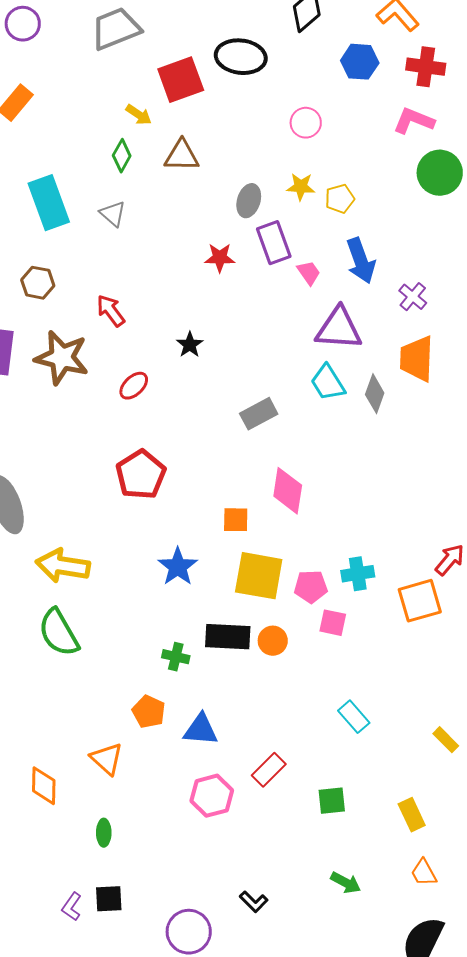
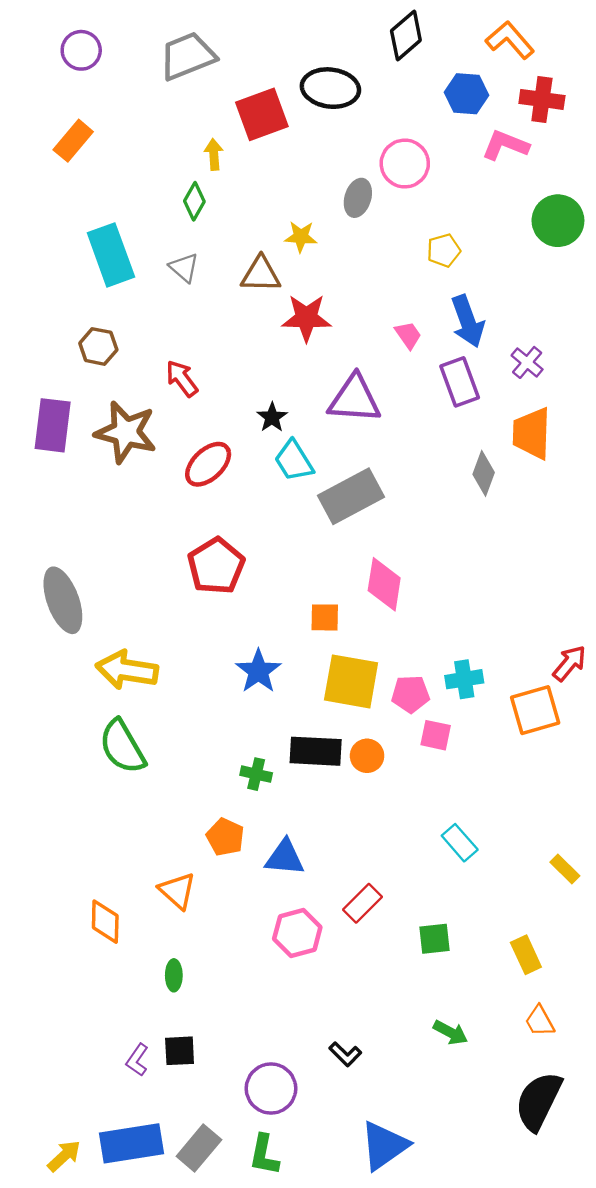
yellow arrow: (139, 115) -> (214, 154), turned -128
pink L-shape: (414, 121) -> (505, 145), moved
pink circle: (306, 123) -> (405, 164), size x1.4
brown triangle: (182, 156) -> (261, 274), moved
yellow star: (301, 187) -> (301, 237), moved
gray ellipse: (249, 201) -> (358, 198), moved
purple rectangle: (274, 243) -> (460, 382), moved
red star: (220, 258) -> (306, 318), size x1.4
purple triangle: (339, 329) -> (354, 399), moved
cyan trapezoid: (328, 383) -> (294, 461), moved
red ellipse: (134, 386) -> (208, 464), size x1.4
gray rectangle: (259, 414) -> (351, 496), size x1.5

